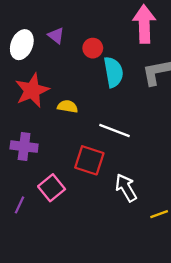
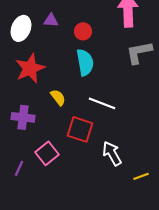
purple triangle: (56, 35) -> (51, 20), turned -35
cyan semicircle: (113, 72) -> (85, 62), moved
yellow semicircle: (68, 106) -> (58, 97), moved, turned 42

